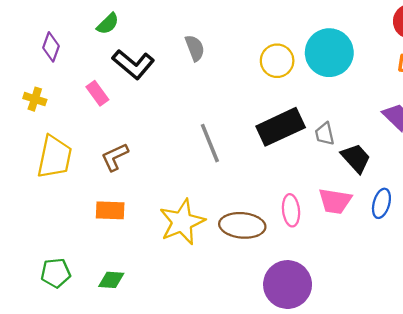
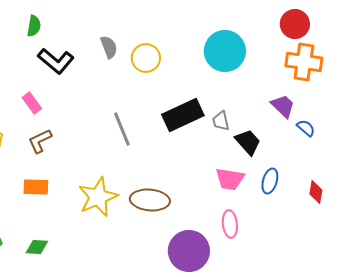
green semicircle: (108, 24) -> (34, 26), turned -35
yellow circle: (277, 61) -> (146, 58), moved
pink rectangle: (97, 93) -> (32, 103), moved
pink ellipse: (291, 210) -> (230, 224), moved

